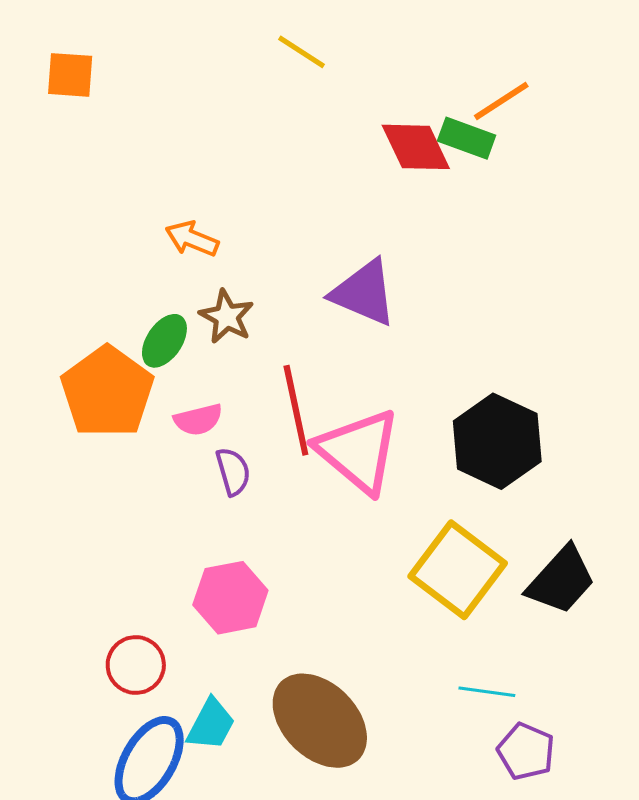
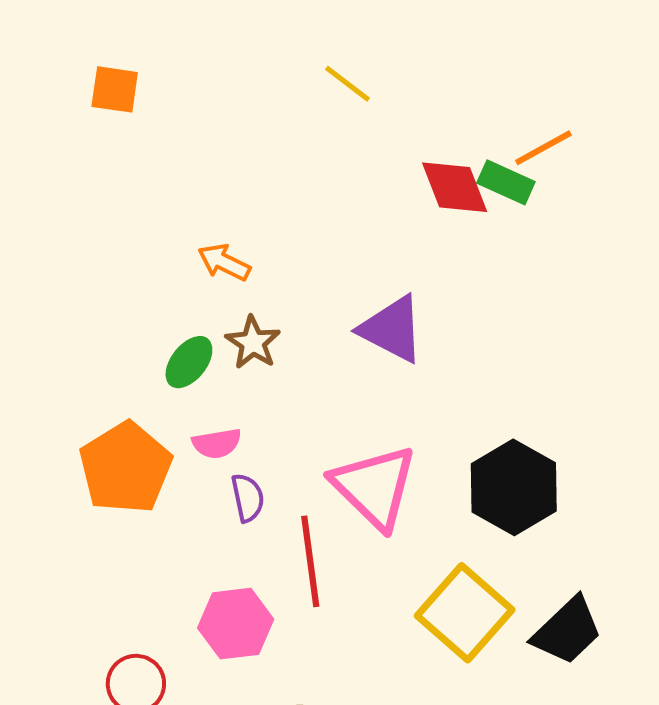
orange pentagon: (107, 392) -> (126, 468), moved
red line: (296, 410) -> (310, 561), moved

